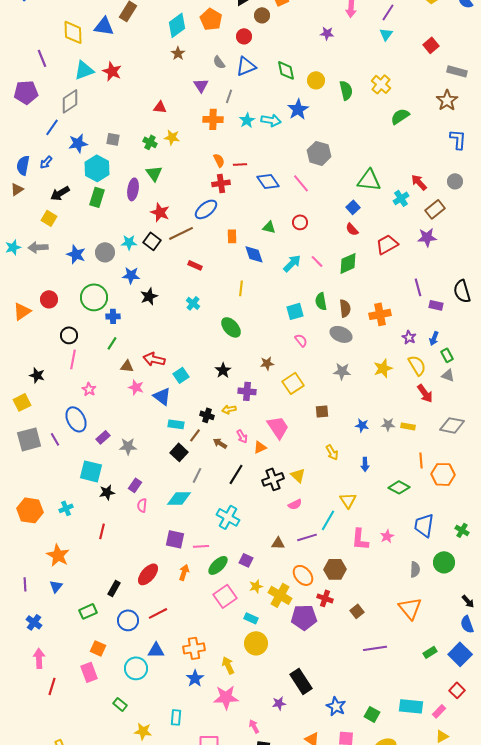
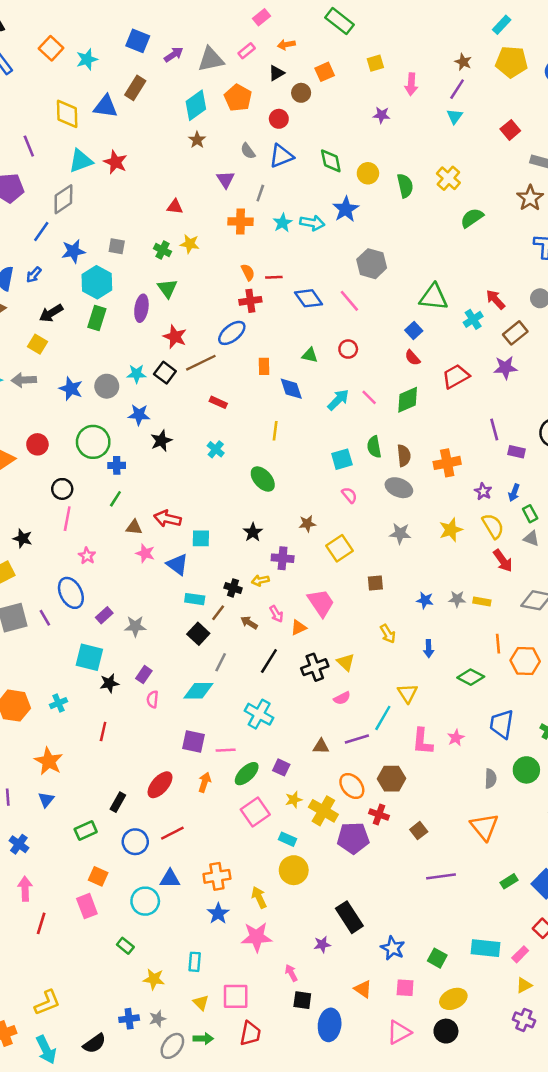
cyan square: (181, 375) -> (201, 538), turned 35

